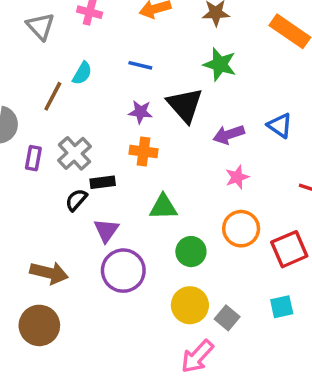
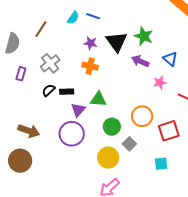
green star: (220, 64) -> (144, 36), moved
cyan semicircle: (82, 73) -> (73, 18), moved
purple arrow: (229, 135) -> (140, 61), turned 36
purple rectangle: (33, 158) -> (21, 74), moved
pink star: (237, 177) -> (160, 83), moved
black rectangle: (103, 182) -> (67, 92), moved
purple triangle: (106, 230) -> (78, 110), moved
gray square: (227, 318) -> (129, 144), moved

